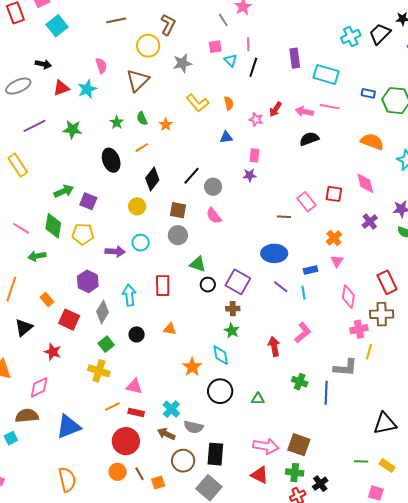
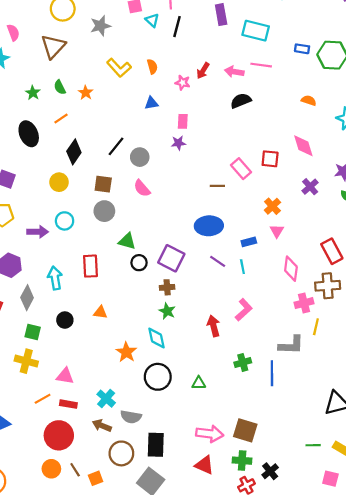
orange semicircle: (372, 142) -> (309, 100), size x0.6
green square: (106, 344) -> (33, 332), turned -35
green cross: (300, 382) -> (243, 363), turned -35

